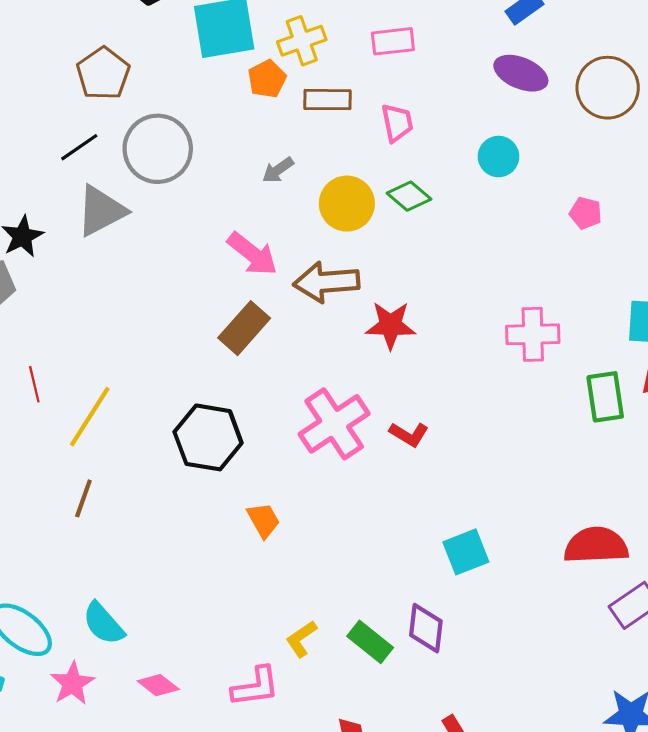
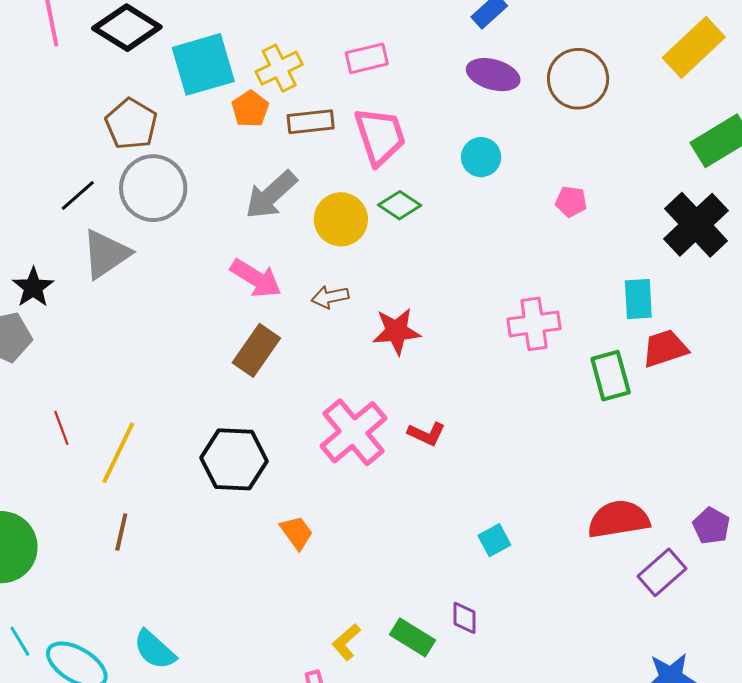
brown pentagon: (103, 74) -> (131, 124), moved
pink trapezoid: (397, 123) -> (380, 136), size x1.6
gray arrow: (278, 170) -> (271, 195), size x1.8
brown arrow: (326, 282) -> (330, 297), size x0.6
cyan square: (466, 552) -> (494, 540), size x0.7
purple diamond: (426, 628) -> (465, 618), size x0.7

